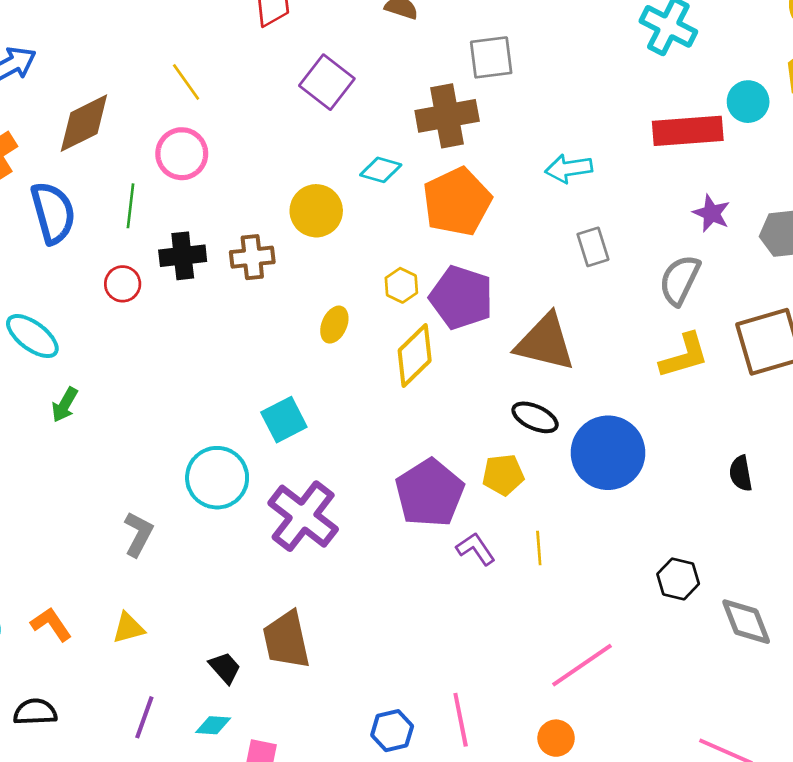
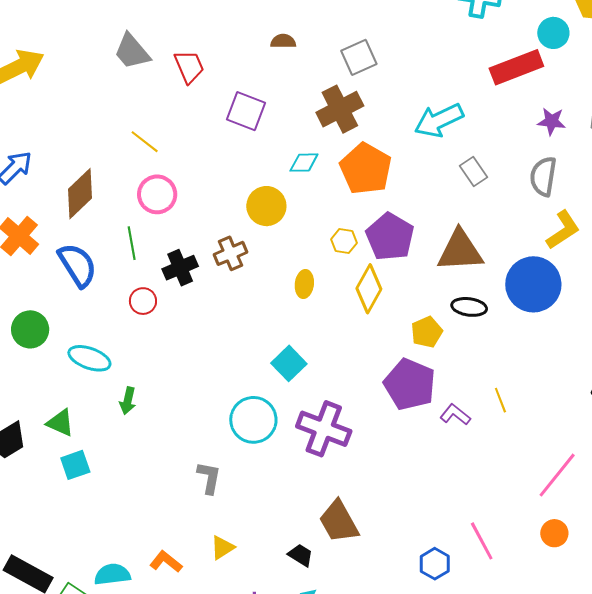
cyan arrow: (569, 168) -> (439, 120), size x1.4
purple pentagon: (461, 297) -> (390, 237), turned 30
blue circle: (608, 453) -> (533, 284), moved
yellow pentagon: (503, 475) -> (427, 332), moved

